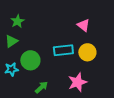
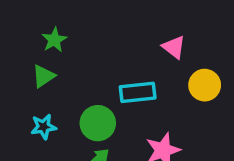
yellow circle: (87, 52) -> (205, 85), moved
green circle: (30, 60) -> (98, 123), moved

